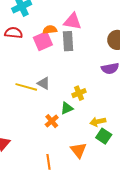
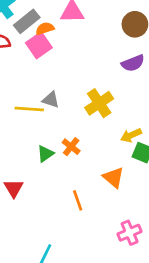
gray rectangle: (68, 41) -> (27, 21), moved, turned 66
yellow cross: (79, 93) -> (99, 103), size x1.5
green triangle: (67, 108) -> (45, 154), moved

